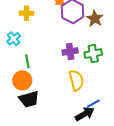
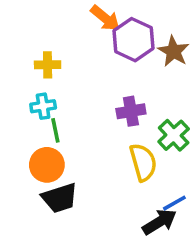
yellow cross: (27, 13) -> (48, 65), moved
cyan cross: (14, 39) -> (43, 106), moved, turned 32
green cross: (93, 54) -> (174, 135), moved, turned -30

